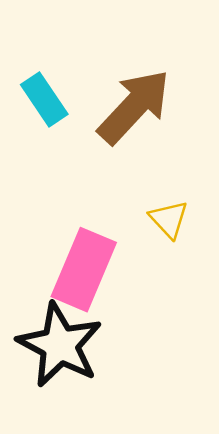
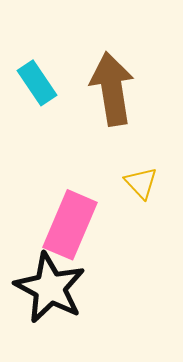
brown arrow: (134, 107) -> (112, 89), turned -52

